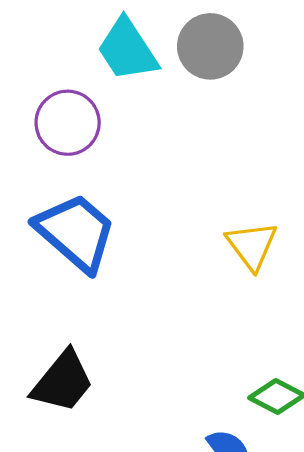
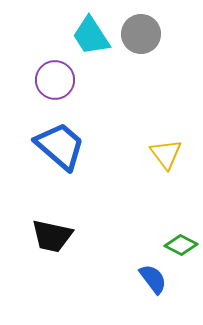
black trapezoid: (63, 382) -> (52, 236), turned 63

